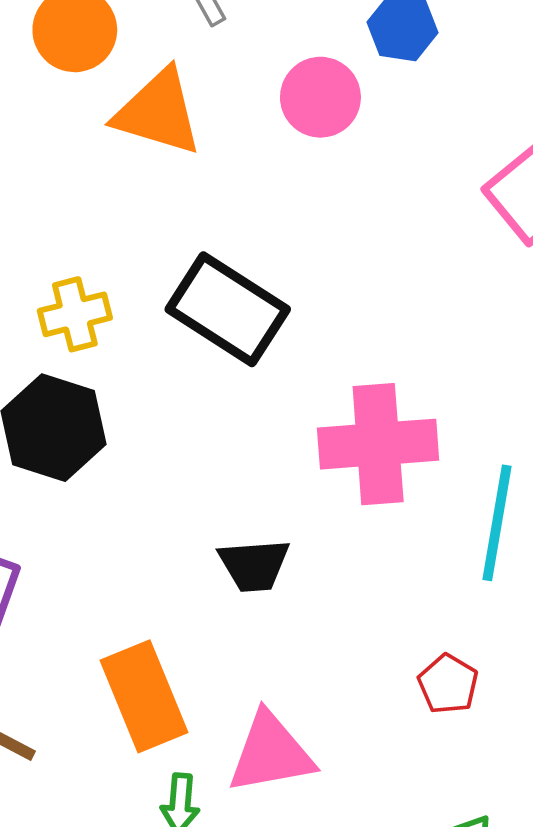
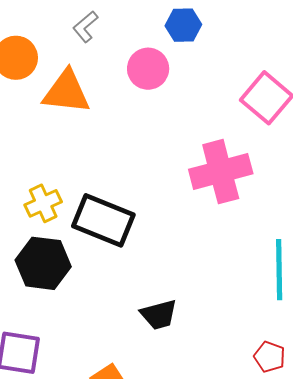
black rectangle: (228, 309) -> (103, 220), moved
pink cross: (378, 444) -> (221, 172), moved

